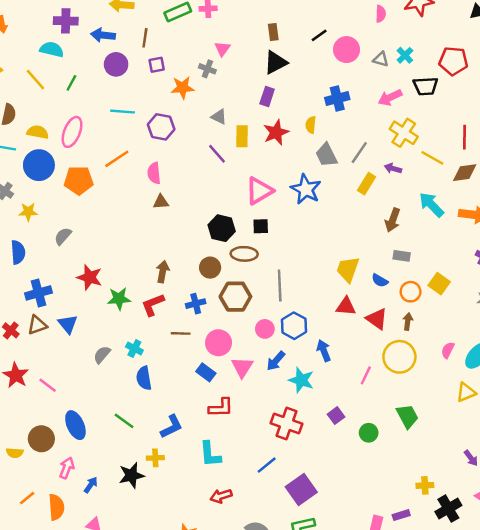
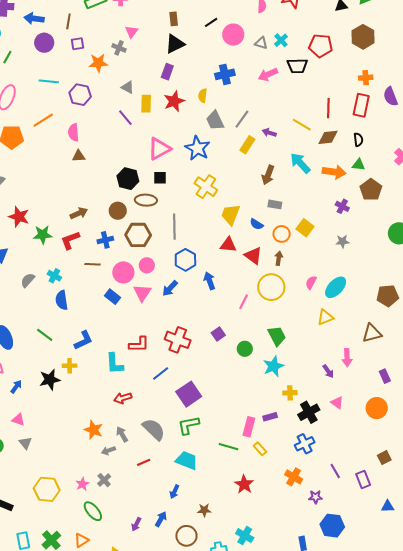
yellow cross: (404, 133) -> (206, 187), moved
brown arrow: (163, 272) -> (79, 213), turned 54
pink circle: (265, 329) -> (147, 265), moved
cyan star: (301, 380) -> (273, 366), moved, turned 30
red L-shape: (221, 408) -> (139, 344), moved

